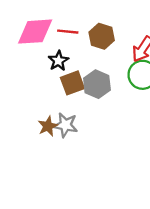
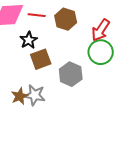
gray hexagon: (97, 84) -> (71, 74), moved

